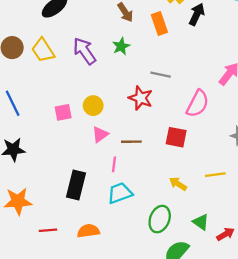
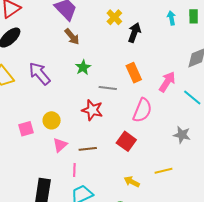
orange rectangle: (159, 24) -> (134, 73), moved
green star: (121, 46) -> (83, 67), moved
red square: (176, 137) -> (126, 141), turned 30

